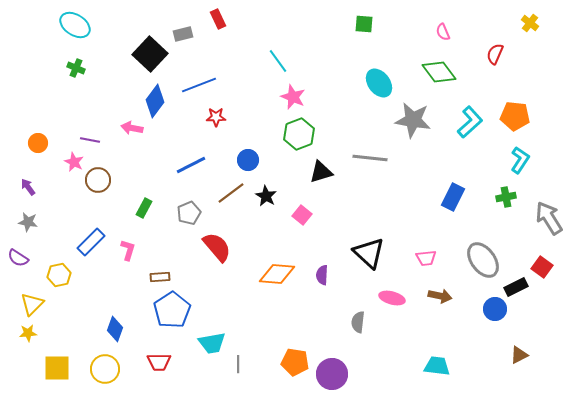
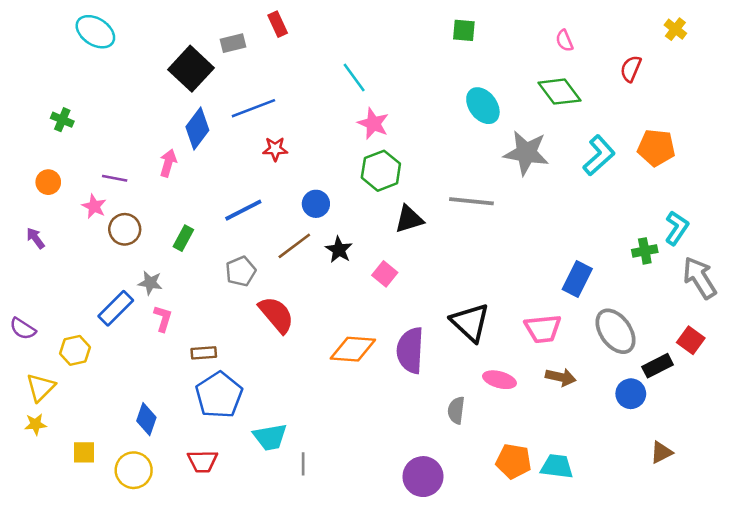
green cross: (76, 68) -> (62, 120), moved
pink arrow: (132, 128) -> (168, 163), turned 95
cyan L-shape: (520, 160) -> (677, 228), moved
blue rectangle: (453, 197) -> (577, 279), moved
green rectangle: (144, 208) -> (183, 238), moved
gray star: (28, 222) -> (150, 283), moved
pink trapezoid: (426, 258) -> (543, 329), size x1.4
purple semicircle: (322, 275) -> (410, 350), size x1.8
orange pentagon: (295, 362) -> (514, 461), moved
yellow square: (57, 368) -> (84, 452), moved, size x0.7

